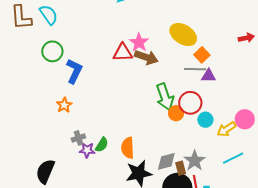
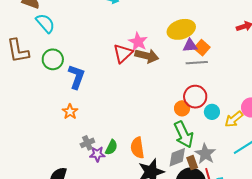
brown L-shape: (21, 17) -> (18, 51), moved
yellow ellipse: (183, 35) -> (181, 29), turned -44
red triangle: (123, 53) -> (123, 53), turned -35
purple triangle: (209, 76) -> (190, 46), moved
green arrow: (165, 97) -> (184, 134), moved

